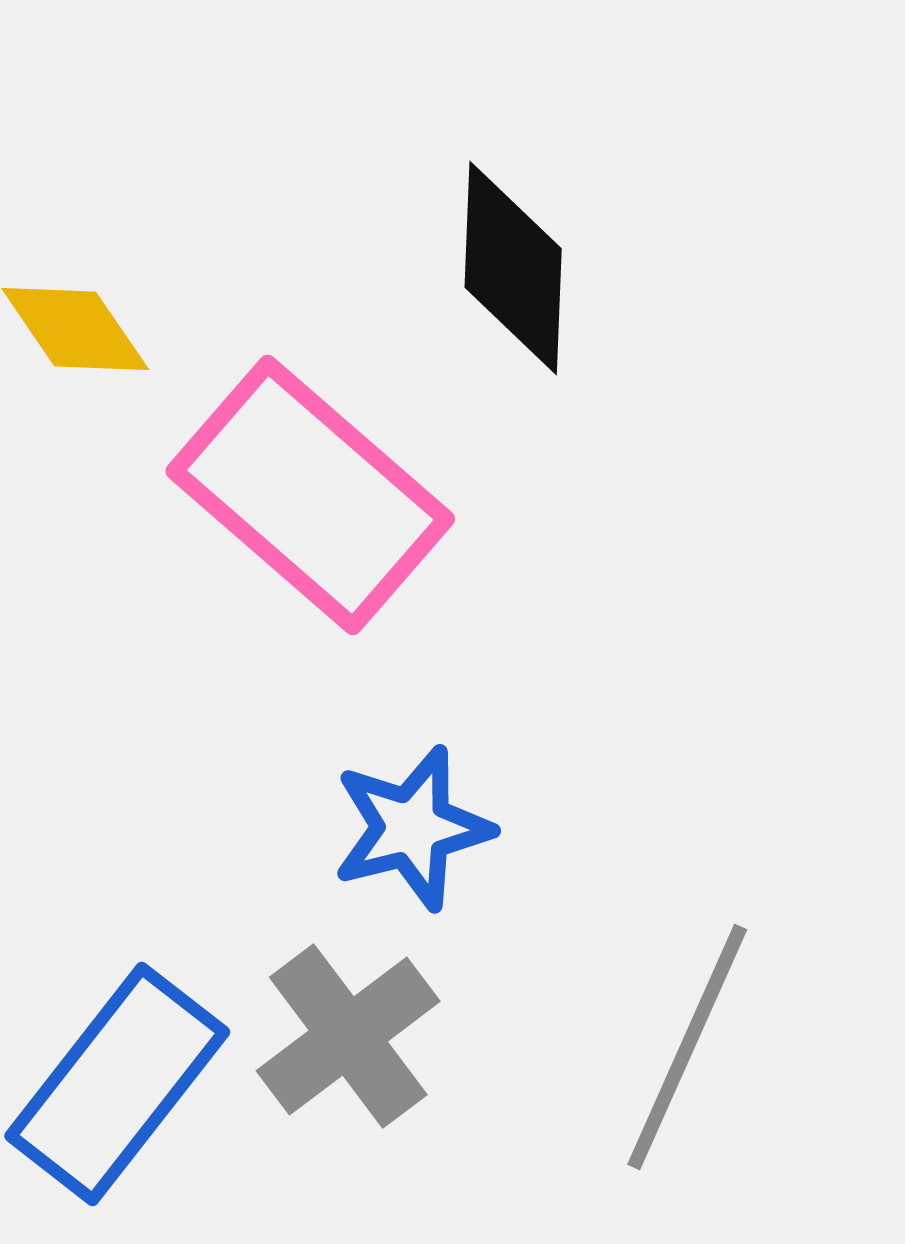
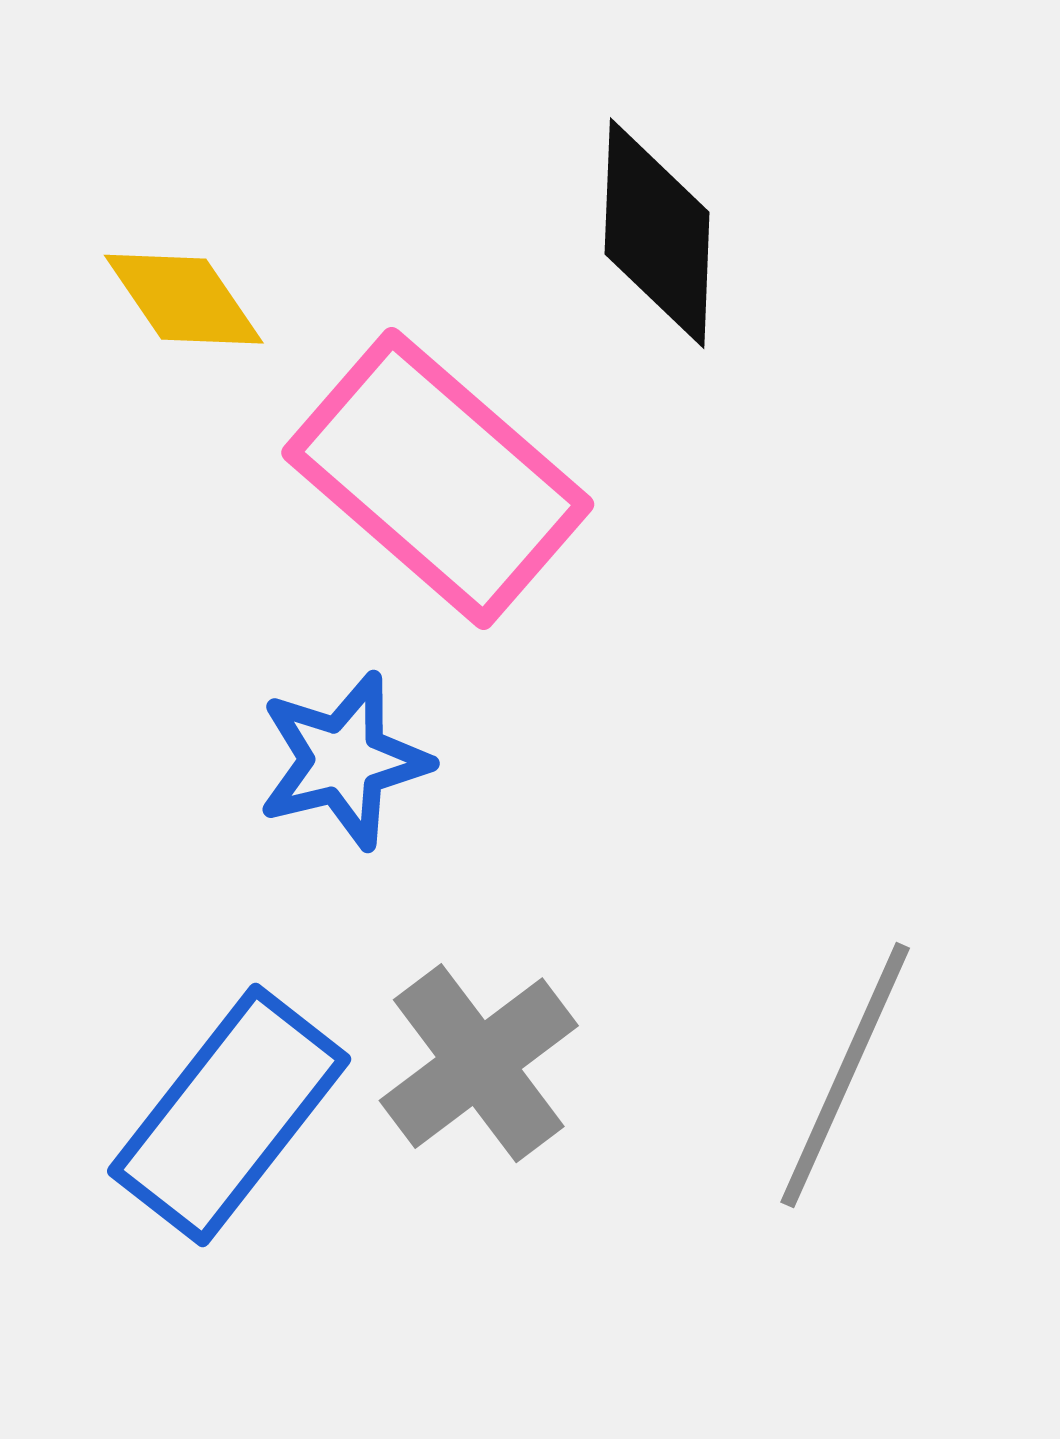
blue star: (412, 828) -> (344, 761), moved

